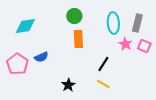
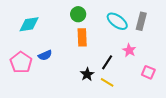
cyan ellipse: (113, 23) -> (117, 21), turned -50
pink star: (125, 44) -> (129, 50), moved
pink square: (144, 46) -> (148, 72), moved
black star: (68, 85) -> (87, 74), moved

